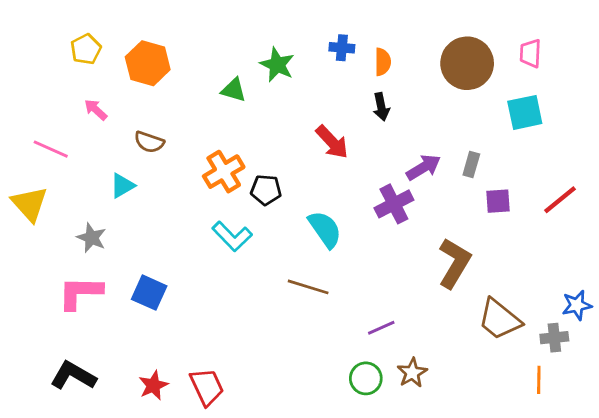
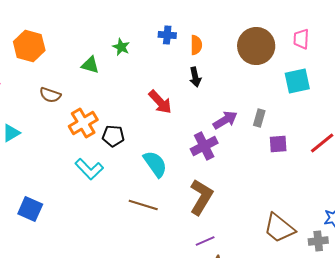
green star: (277, 65) -> (121, 47), size x0.7
brown semicircle: (149, 142) -> (50, 95), moved
brown L-shape: (454, 263) -> (201, 197), moved
purple line: (381, 328) -> (205, 241), moved

